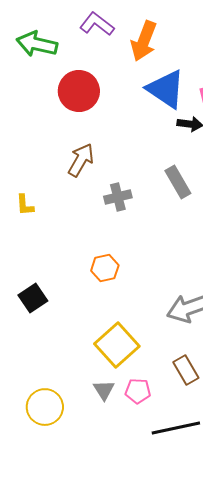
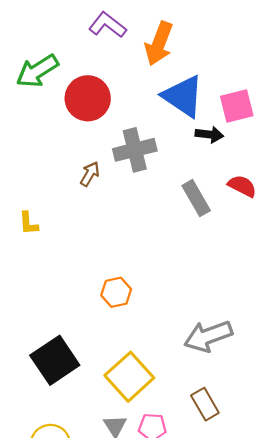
green arrow: (37, 44) -> (37, 71), moved, turned -45
brown arrow: (81, 160) -> (90, 174), size x0.7
gray cross: (118, 197) -> (135, 150), moved, size x1.4
black square: (33, 298) -> (55, 360), moved, size x1.5

